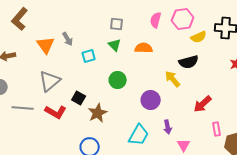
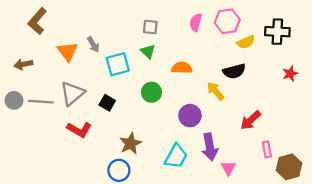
orange semicircle: (144, 48) -> (182, 68), moved
cyan square: (89, 56) -> (118, 64), size x1.5
black square: (79, 98) -> (107, 103), moved
gray line: (23, 108) -> (41, 102), moved
brown star: (98, 113) -> (131, 144), moved
purple arrow: (168, 127) -> (210, 147), size x1.6

